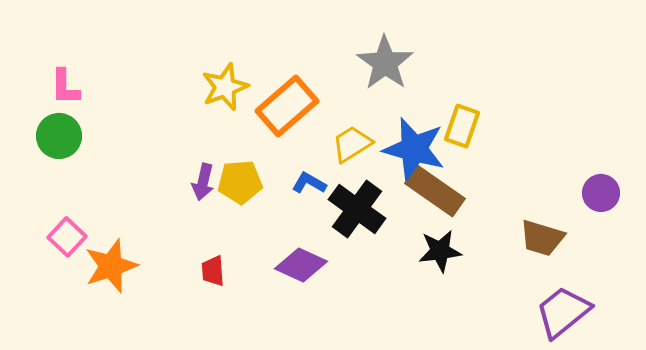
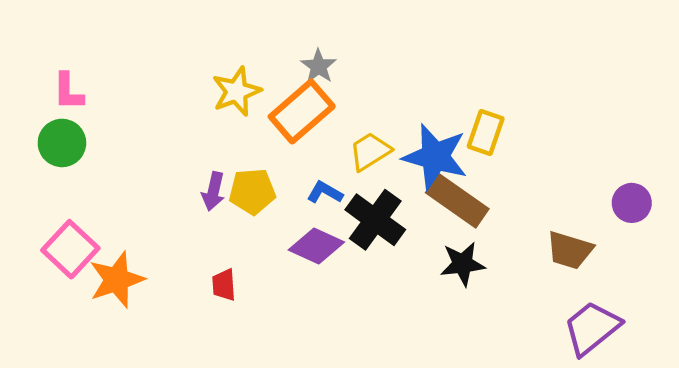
gray star: (385, 63) -> (318, 66), moved, size x0.6
pink square: (67, 237) -> (70, 249), size x1.4
purple diamond: (301, 265) -> (316, 246), moved

